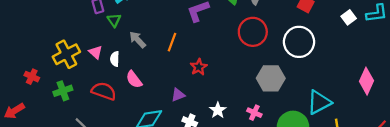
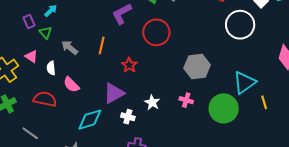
red circle: (253, 32) -> (156, 32), moved
white circle: (299, 42) -> (240, 25), moved
pink triangle: (95, 52) -> (31, 56), moved
purple triangle: (178, 95) -> (114, 93), size x1.6

